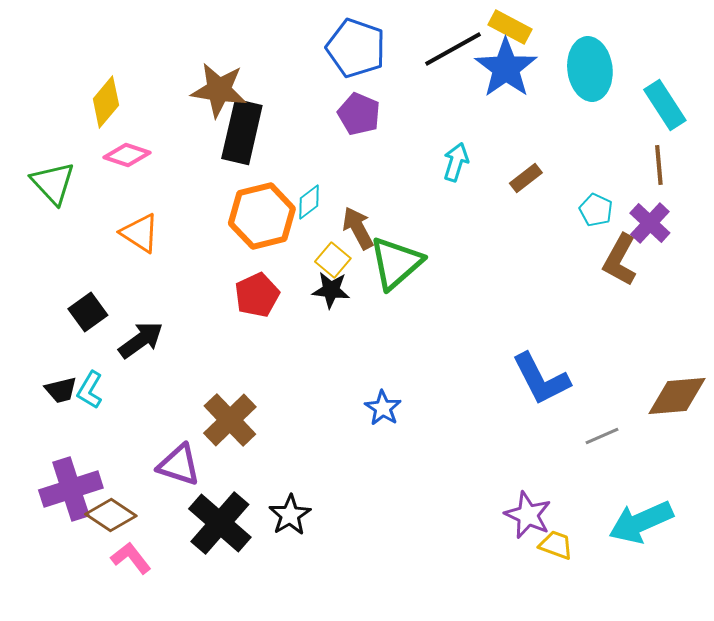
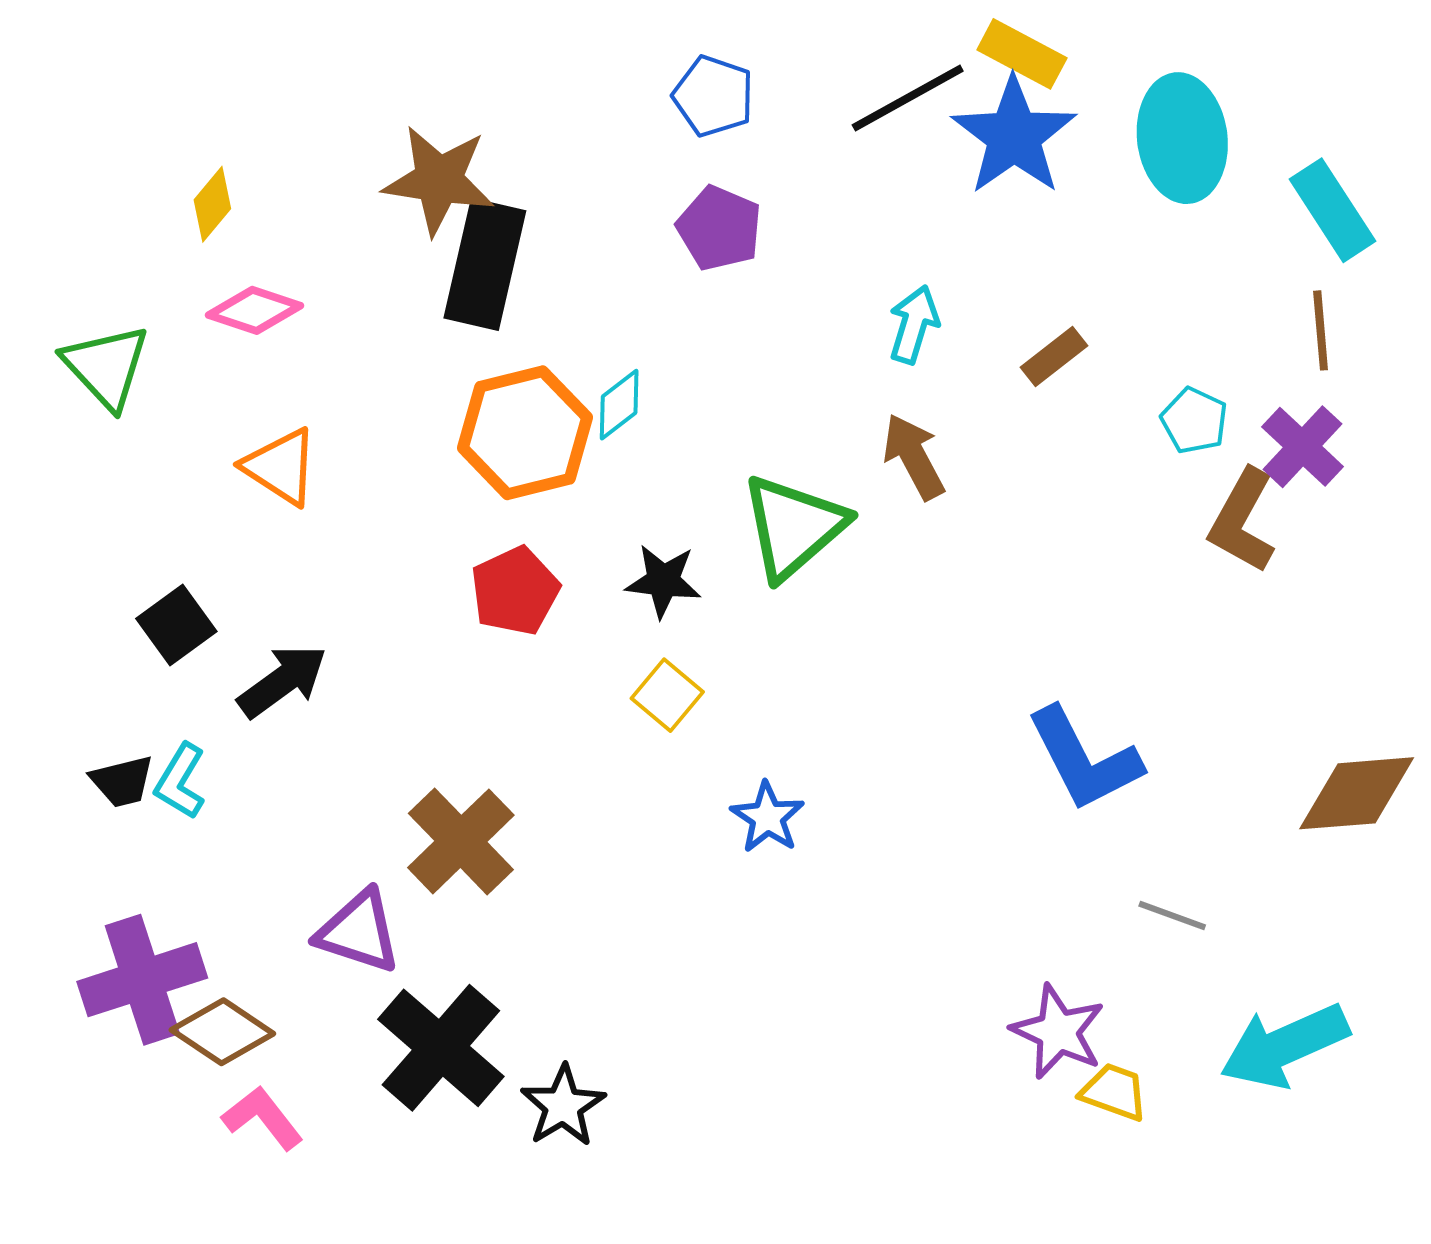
blue pentagon: (356, 48) -> (713, 96), size x0.7
yellow diamond: (106, 102) -> (212, 204), size x0.7
brown arrow: (358, 228) -> (914, 457), moved
yellow square: (333, 260) -> (667, 695), moved
gray line: (602, 436) -> (1172, 916), moved, turned 44
black star: (290, 515) -> (563, 1106), moved

